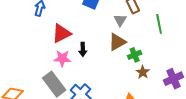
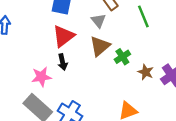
red triangle: (61, 33) -> (63, 36), moved
brown star: (143, 72) -> (146, 72), moved

